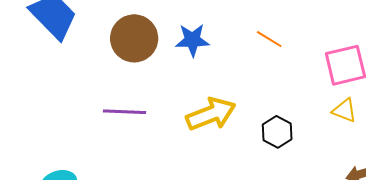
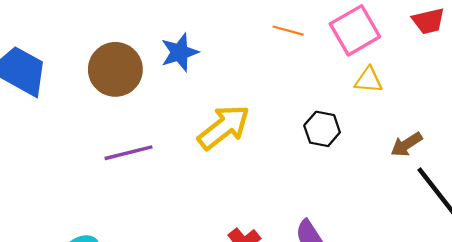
orange line: (269, 39) -> (288, 31), moved
black hexagon: (277, 132) -> (322, 129), moved

